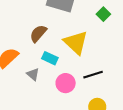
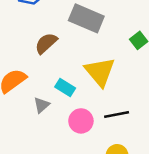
brown semicircle: (38, 33) -> (46, 43), moved
gray triangle: (33, 74) -> (42, 105), turned 32

